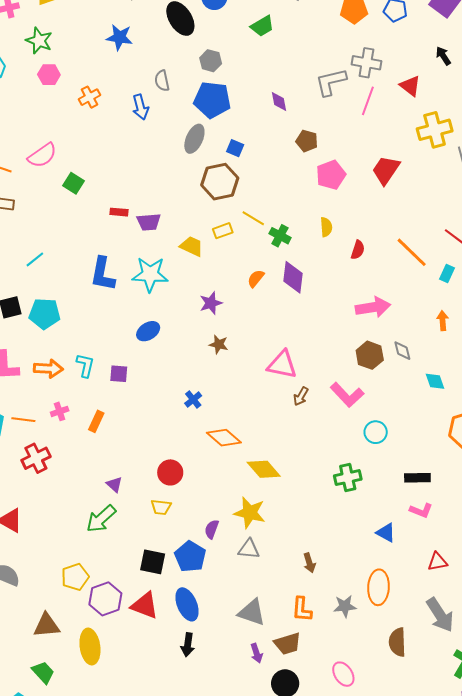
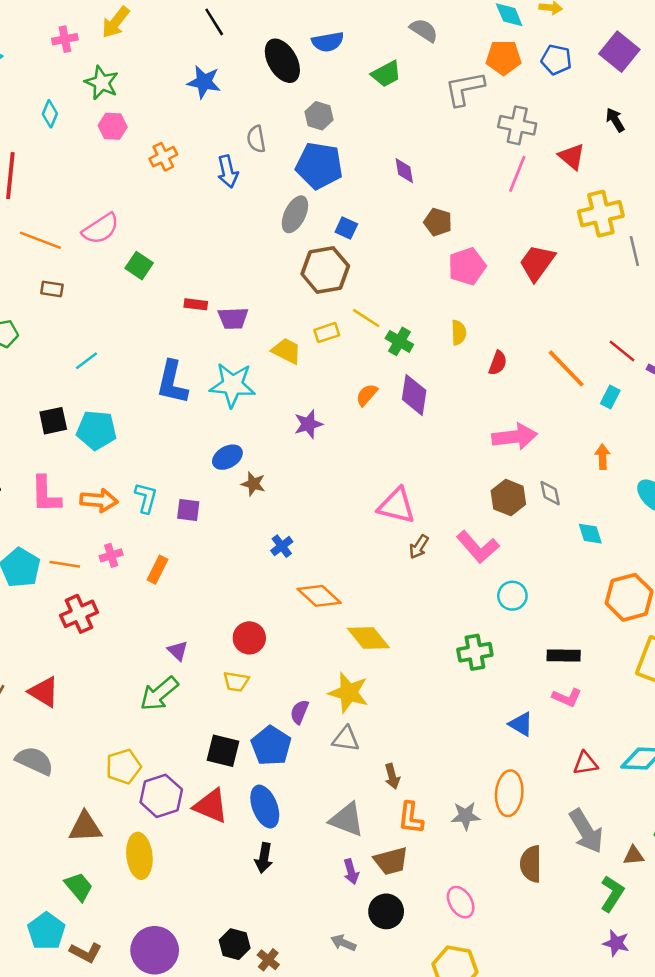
gray L-shape: (331, 82) -> (465, 89), moved
brown star: (219, 344) -> (253, 484), moved
brown arrow: (309, 563) -> (392, 776), moved

